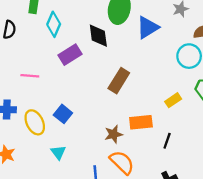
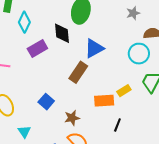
blue triangle: (148, 27) -> (94, 48), moved
blue square: (63, 114) -> (46, 102), moved
orange rectangle: (141, 122) -> (104, 101), moved

